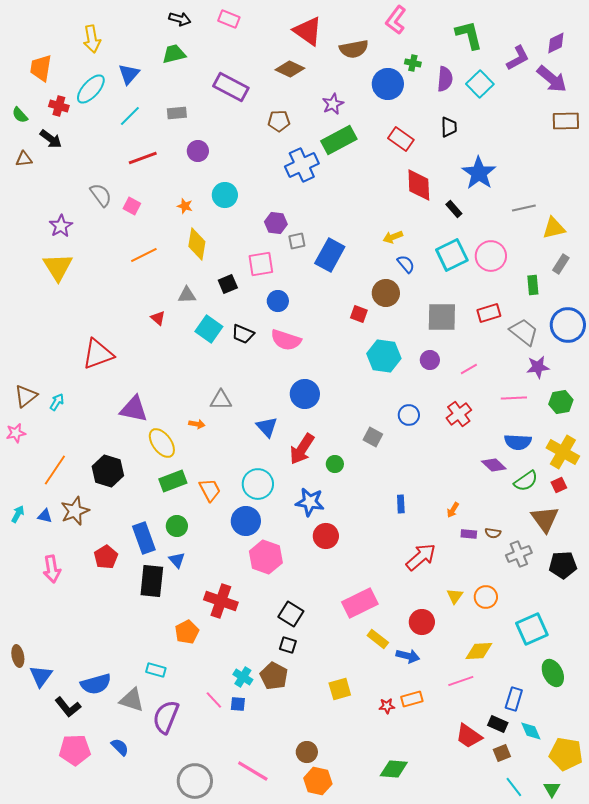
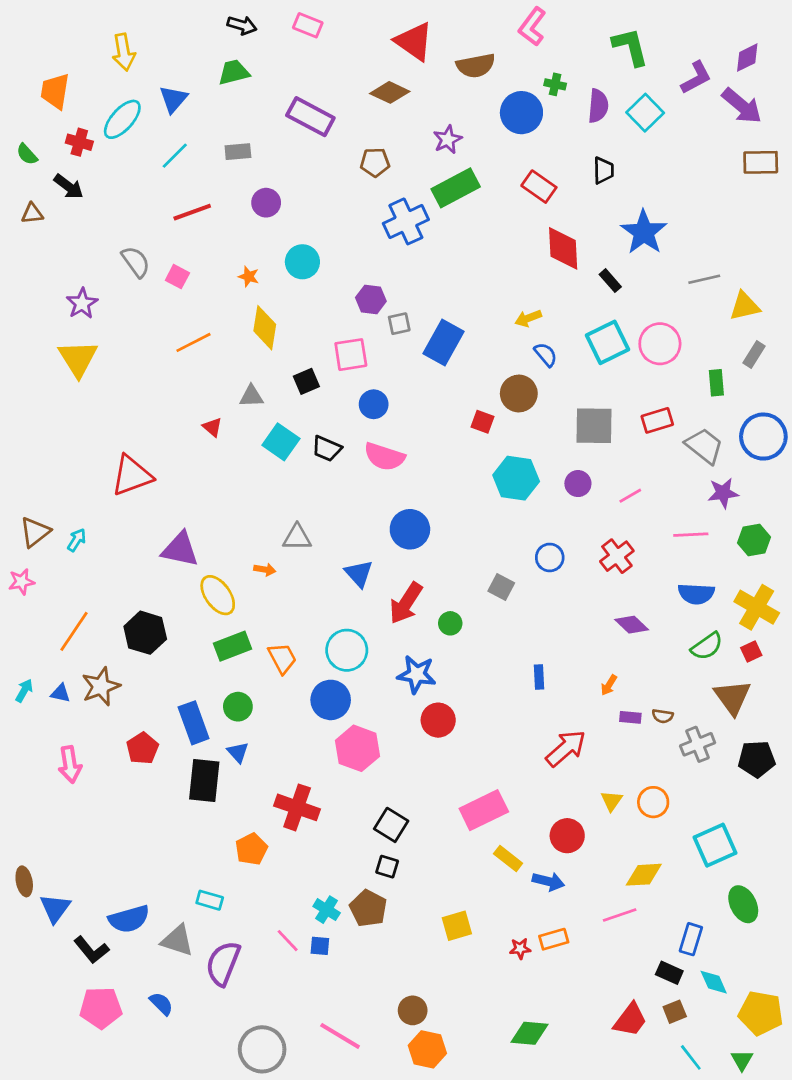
purple diamond: (494, 465) -> (632, 625), moved
red trapezoid: (469, 736) -> (630, 1020), moved, turned -88

